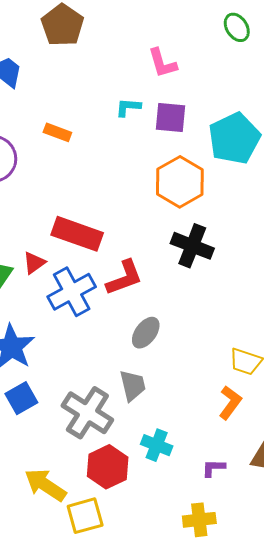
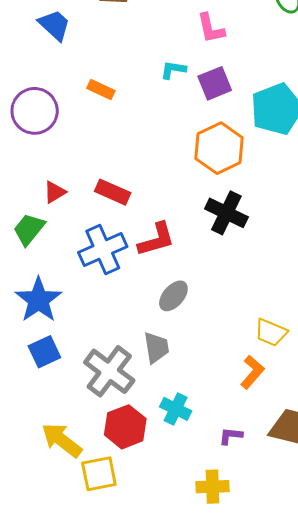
purple square: (171, 117) -> (215, 83), turned -32
red rectangle: (77, 234) -> (113, 192), size x0.7
red triangle: (34, 263) -> (55, 192), moved

